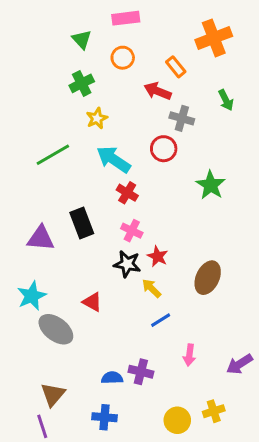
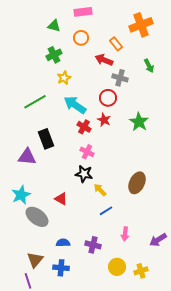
green triangle: (82, 39) -> (54, 26), turned -32
black rectangle: (82, 223) -> (46, 139), moved
red star: (158, 256) -> (104, 120), moved
blue semicircle: (112, 378) -> (63, 243), moved
blue cross: (104, 417) -> (61, 268), moved
yellow circle: (177, 420) -> (117, 267), moved

